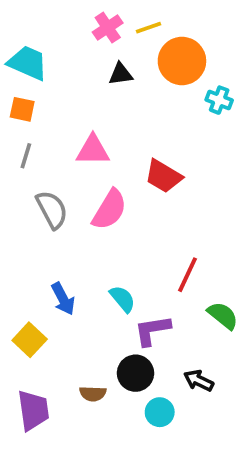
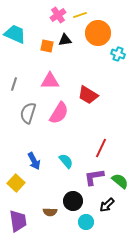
orange square: (22, 109) -> (47, 46), moved
gray semicircle: (52, 210) -> (28, 113), turned -135
green semicircle: (223, 316) -> (120, 181), moved
purple L-shape: (152, 330) -> (94, 177), moved
black arrow: (199, 381) -> (107, 205), turned -70

